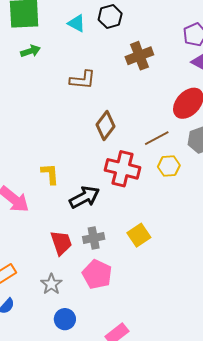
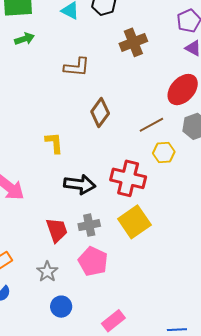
red cross: (123, 169) -> (128, 178), moved
yellow L-shape: (50, 174) -> (54, 143), moved
black arrow: (84, 197) -> (80, 184), turned 36
yellow square: (139, 235) -> (134, 222), size x1.4

